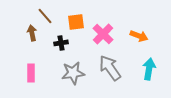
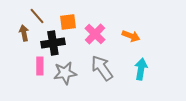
black cross: (61, 43) -> (53, 43), size x1.6
pink rectangle: (31, 73) -> (40, 66), moved

